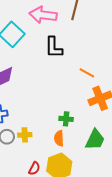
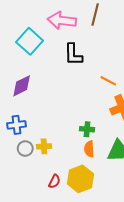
orange semicircle: (59, 138) -> (89, 149), moved

